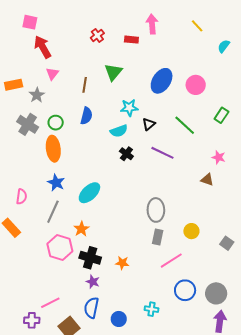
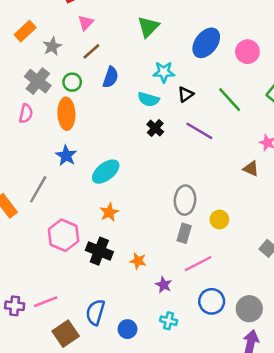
pink triangle: (52, 74) -> (86, 23), moved
orange rectangle: (14, 85) -> (25, 31), turned -36
brown line: (85, 85) -> (91, 51), moved, turned 35
cyan semicircle: (119, 131) -> (148, 99), turned 30
pink semicircle: (22, 197) -> (26, 114), moved
gray line: (53, 212) -> (38, 189), moved
orange star: (81, 229) -> (109, 212), moved
yellow circle: (191, 231) -> (219, 219), moved
purple star: (93, 282) -> (164, 285), moved
purple cross: (32, 320) -> (15, 306), moved

